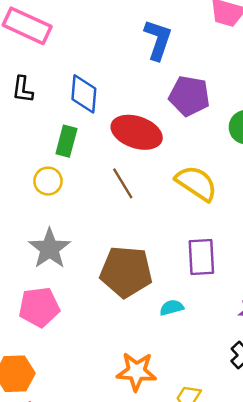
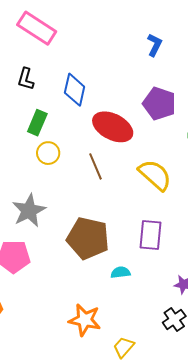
blue L-shape: (158, 40) -> (155, 45), moved, size x0.7
green rectangle: (66, 141) -> (37, 123), moved
yellow circle: (48, 181) -> (48, 153), moved

